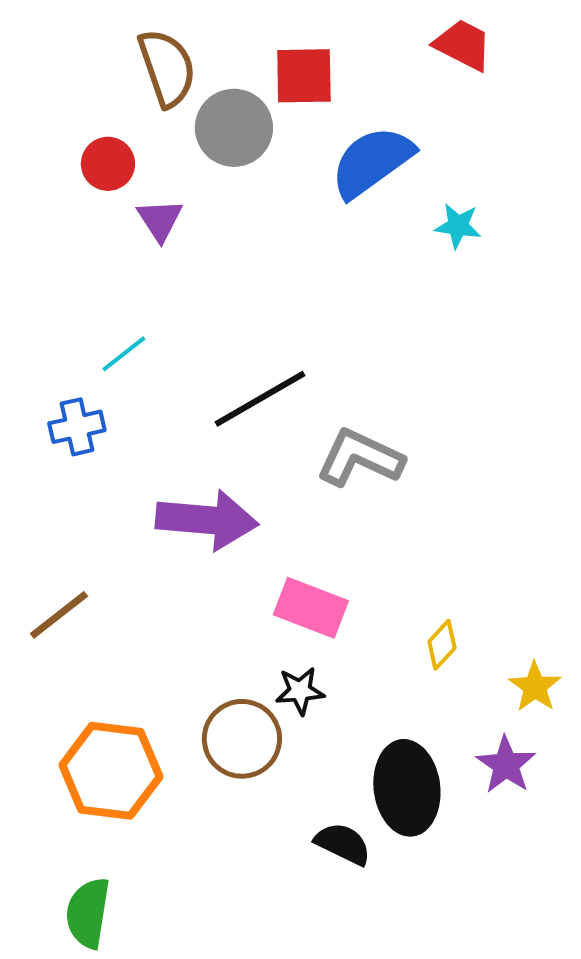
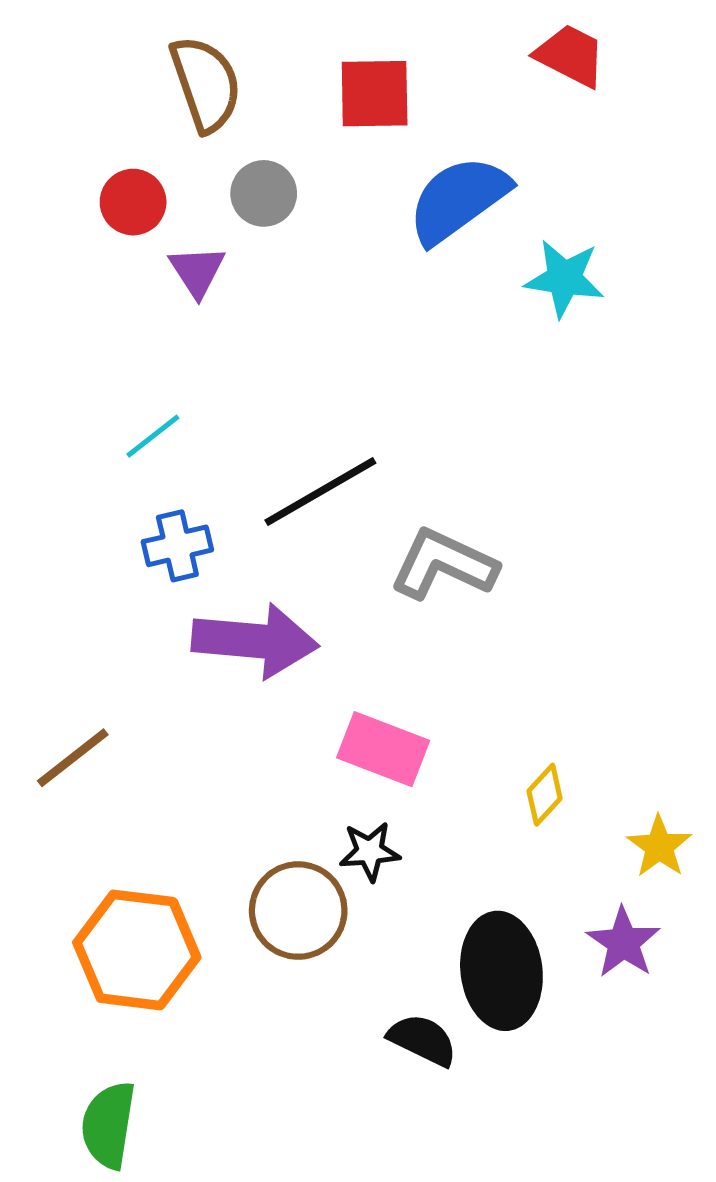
gray circle: (234, 128) -> (264, 193), moved, size x0.7
cyan star: (458, 226) -> (564, 278), size x1.4
blue cross: (77, 427) -> (177, 546), moved

